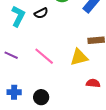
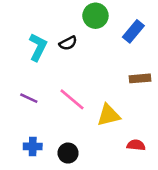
yellow triangle: (79, 57) -> (109, 115), moved
red semicircle: (93, 83) -> (136, 145), moved

